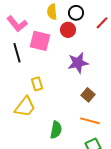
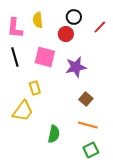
yellow semicircle: (52, 12) -> (38, 20), moved
pink L-shape: (17, 24) -> (15, 28), turned 45
pink square: (40, 41) -> (45, 57), moved

